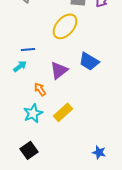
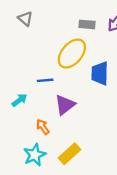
blue line: (28, 49) -> (45, 80), moved
blue trapezoid: (89, 61) -> (100, 73), moved, turned 60

